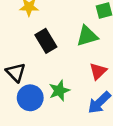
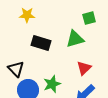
black rectangle: (46, 41) -> (41, 43), turned -42

